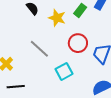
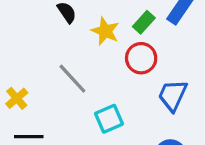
red circle: (78, 43) -> (141, 58), moved

